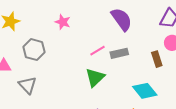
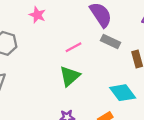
gray rectangle: (119, 53) -> (111, 41), moved, turned 36

